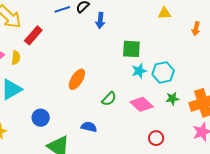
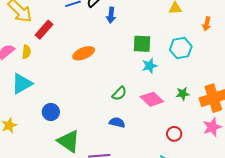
cyan hexagon: (163, 72) -> (181, 48), moved
orange ellipse: (77, 79) -> (84, 53), moved, turned 35
blue semicircle: (89, 127) -> (117, 122), moved
red circle: (156, 138) -> (174, 134), moved

